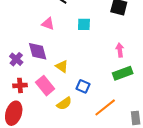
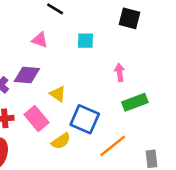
pink arrow: (120, 50) -> (120, 72), moved
purple diamond: (38, 51) -> (27, 75), turned -70
blue square: (83, 86) -> (85, 119), size x1.6

